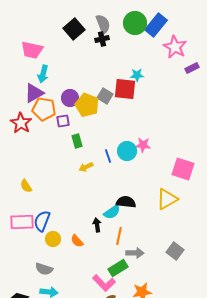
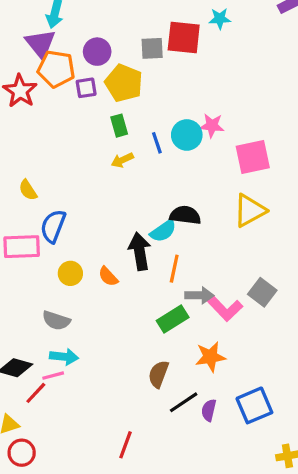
cyan star: (137, 75) -> (220, 19), moved
purple triangle: (34, 93) -> (41, 44), turned -40
gray square: (105, 96) -> (152, 48), turned -35
yellow pentagon: (87, 105) -> (124, 83), moved
green rectangle: (77, 141) -> (119, 126), moved
pink square: (183, 169) -> (253, 157), moved, turned -30
blue semicircle: (42, 221) -> (53, 226), moved
black arrow: (97, 225) -> (140, 251), size x1.6
pink L-shape: (104, 283) -> (225, 308), moved

